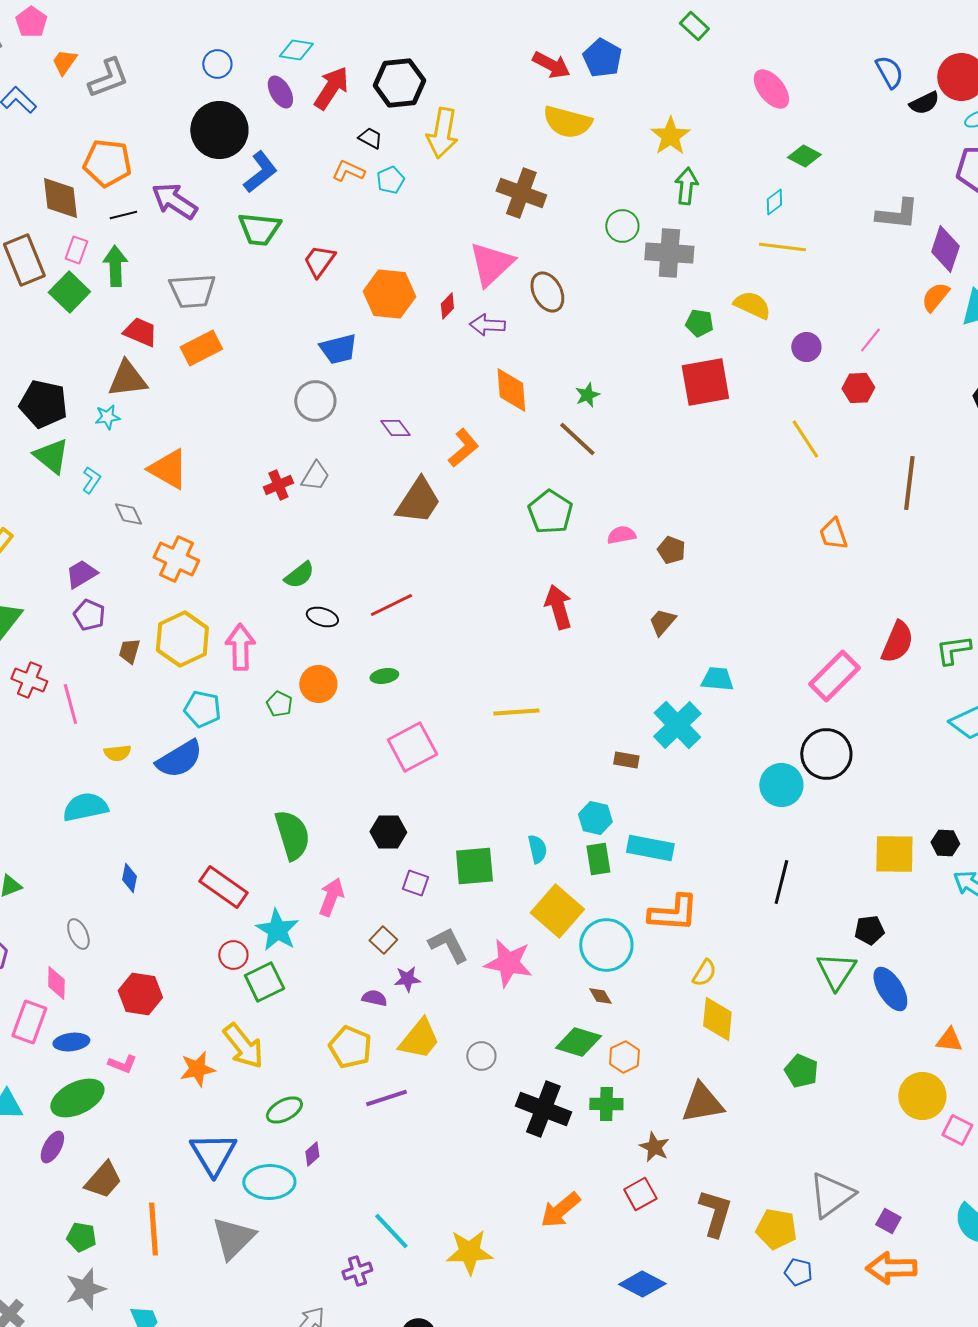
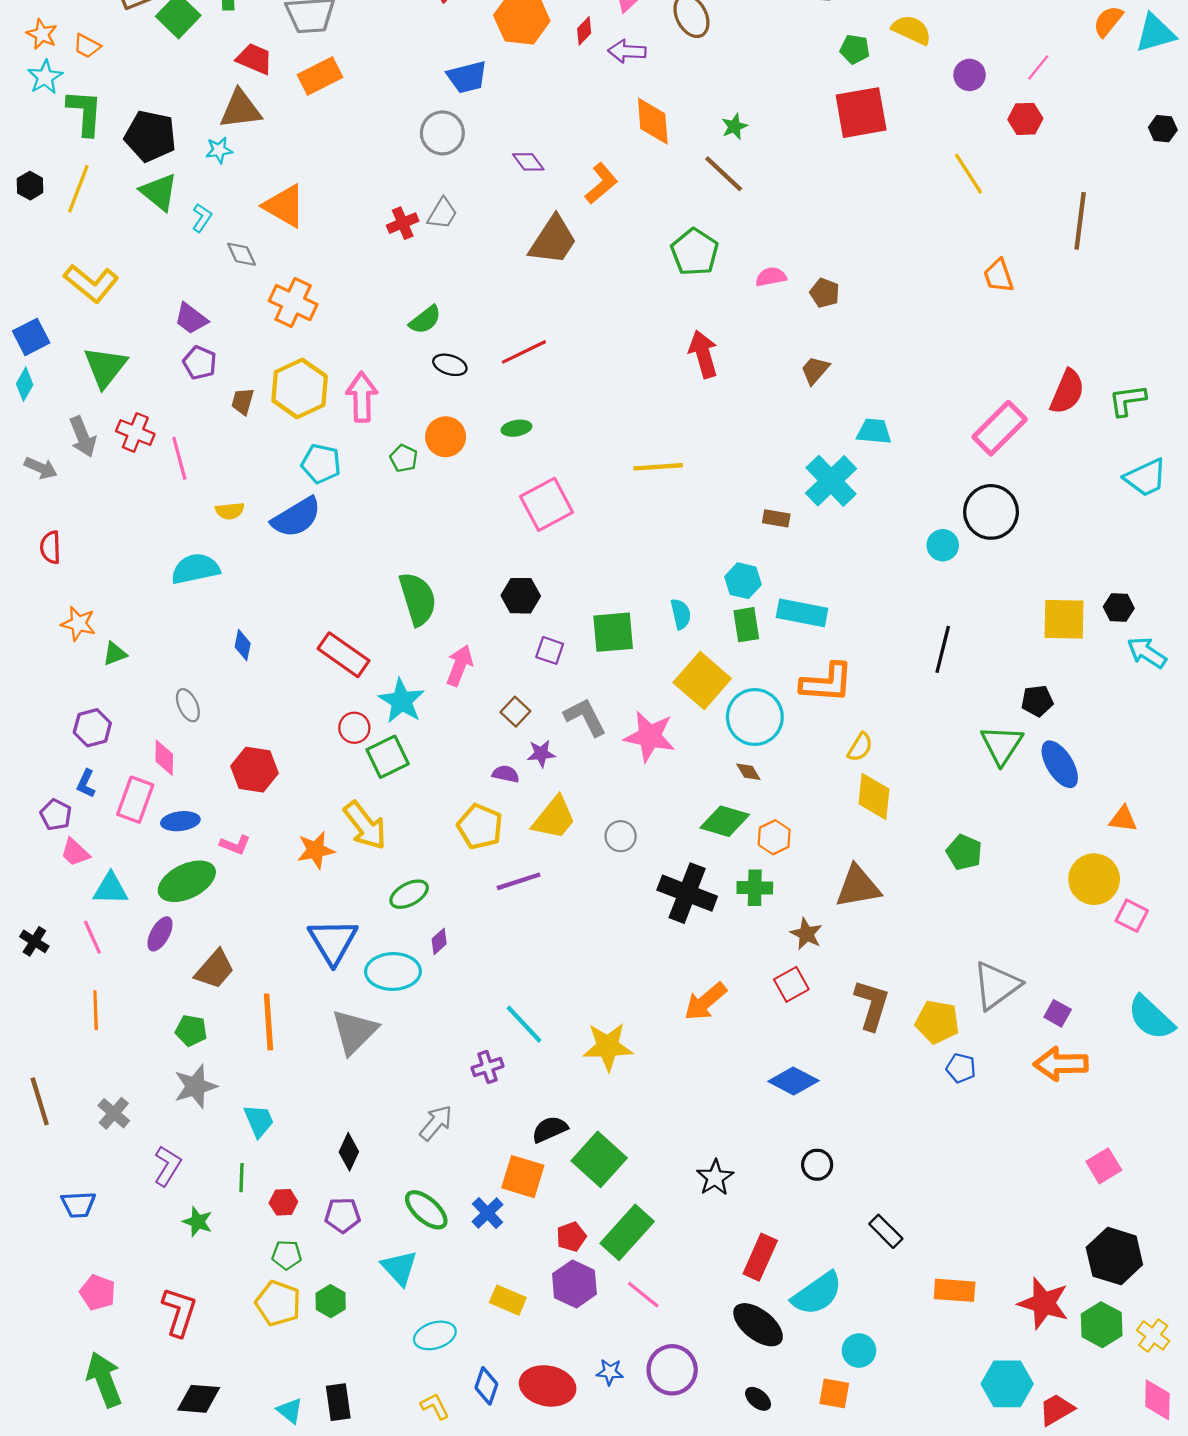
purple trapezoid: (81, 574) -> (191, 319), turned -112
cyan circle: (781, 785) -> (943, 545), size x0.7

